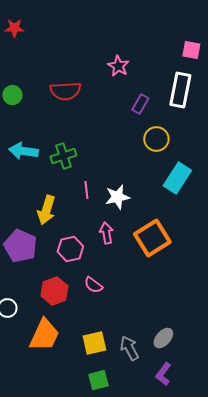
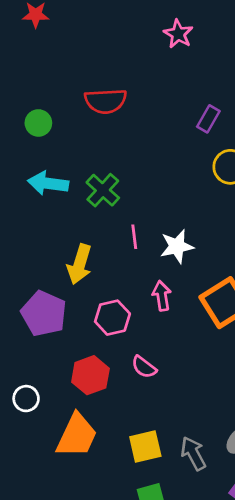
pink star: (118, 66) -> (178, 34), moved
green circle: (12, 95) -> (38, 123), moved
green cross: (63, 156) -> (103, 190), turned -30

